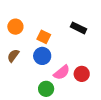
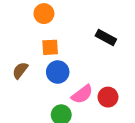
orange circle: (15, 27) -> (44, 14), moved
orange square: (44, 37) -> (50, 47), moved, turned -32

